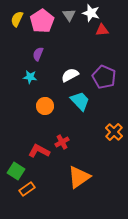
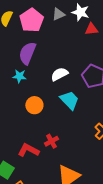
gray triangle: (69, 15) -> (58, 14), turned 40
purple semicircle: (38, 54) -> (27, 53), size x1.6

